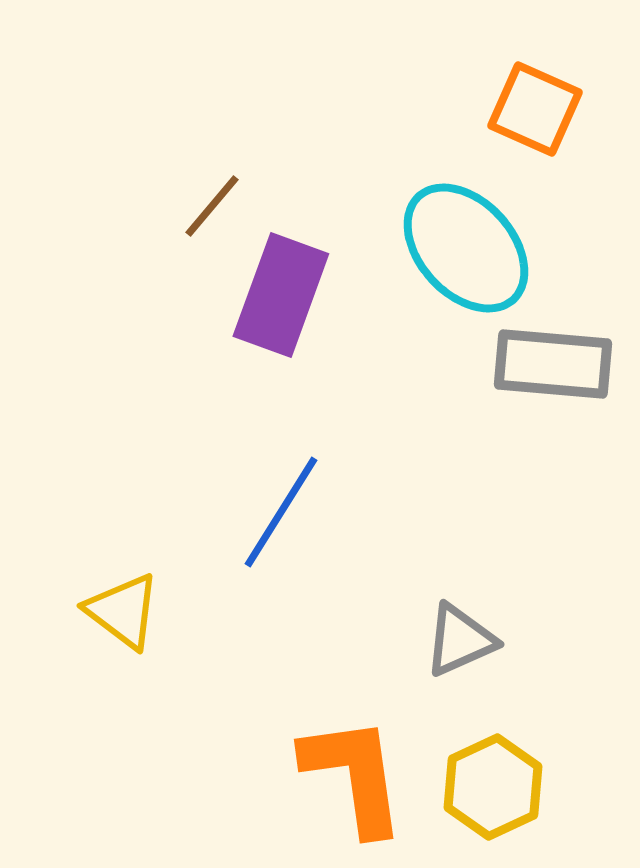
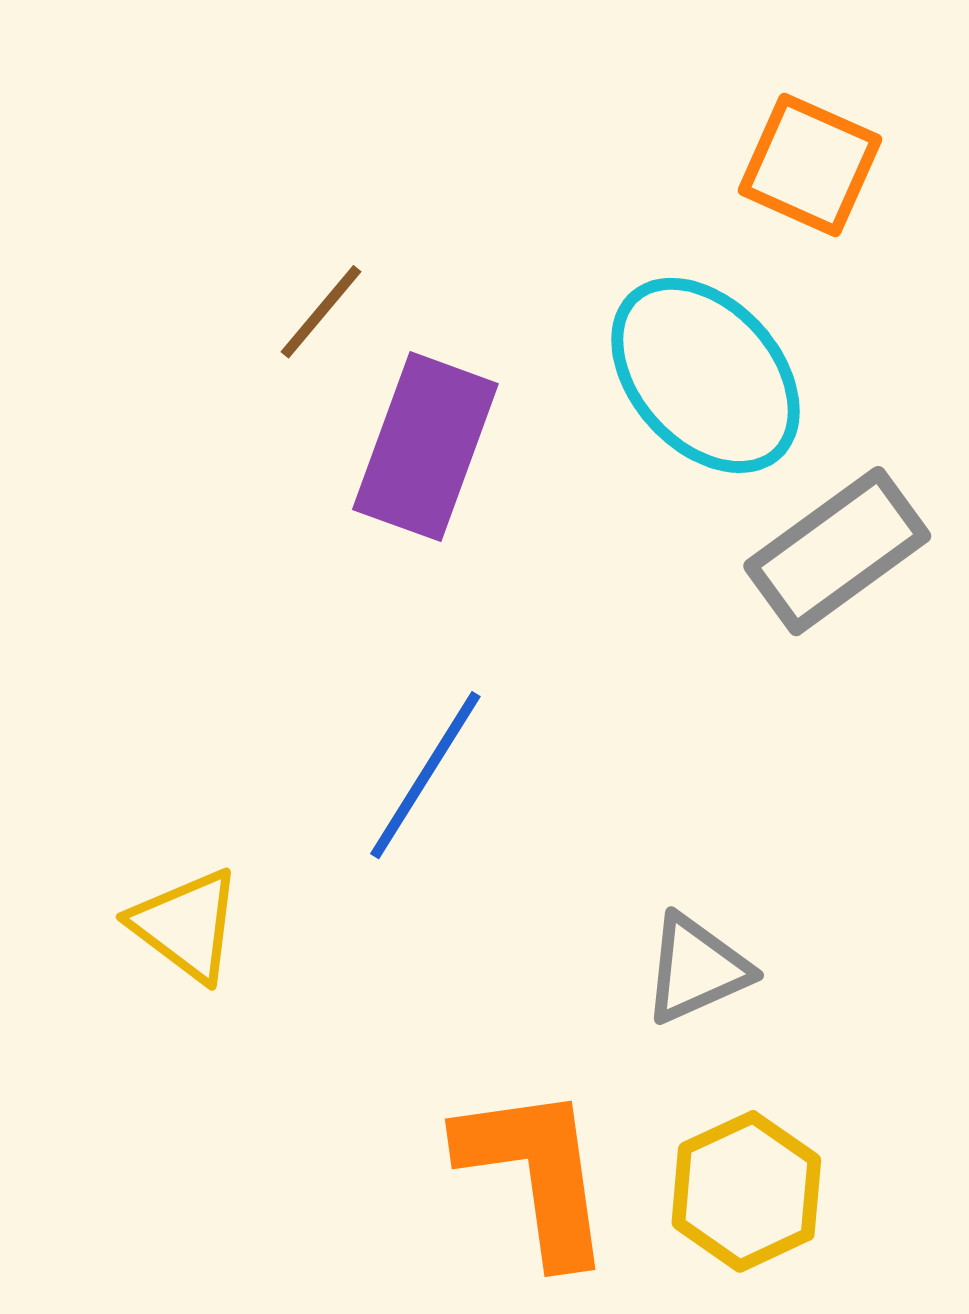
gray rectangle: (553, 364) -> (837, 551), turned -41

